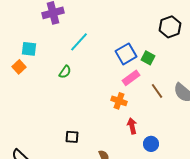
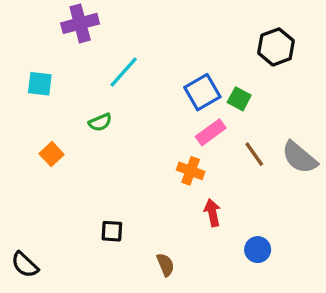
orange square: (19, 67) -> (52, 154), moved
green semicircle: (65, 72) -> (100, 122), turned 32
blue circle: (151, 144) -> (258, 250), moved

